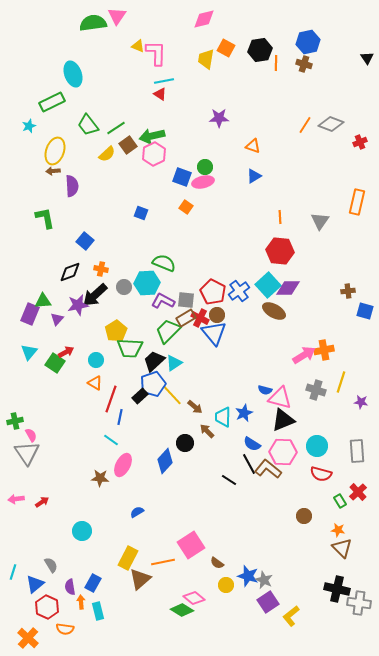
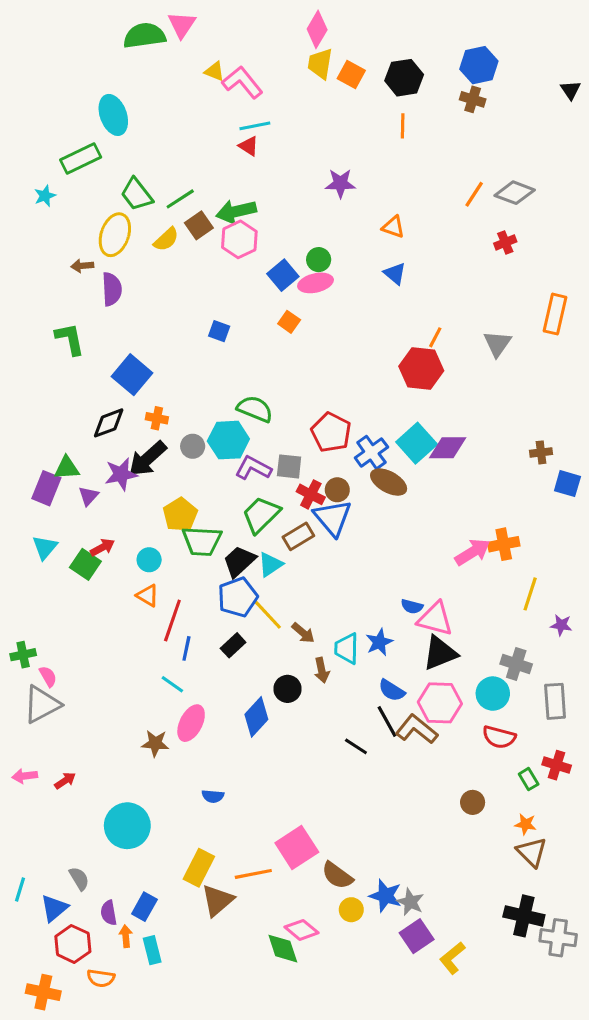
pink diamond: (204, 19) -> (317, 29), turned -45
pink L-shape: (156, 53) -> (242, 82), turned -40
yellow trapezoid: (206, 59) -> (320, 64), moved
orange line: (276, 63) -> (403, 126), moved
red cross: (360, 142) -> (505, 242), moved
yellow ellipse: (55, 151) -> (115, 235), moved
blue triangle: (254, 176) -> (395, 274), turned -49
blue square: (182, 177) -> (283, 275), turned 30
orange line: (280, 217) -> (435, 337), turned 32
blue square: (85, 241) -> (132, 375), size x1.4
red hexagon: (280, 251) -> (421, 368), moved
red pentagon: (213, 292) -> (331, 432), moved
brown ellipse: (274, 311) -> (389, 482), moved
brown rectangle: (186, 318) -> (298, 536), moved
gray cross: (316, 390) -> (516, 664), moved
black rectangle: (140, 396) -> (233, 645), moved
brown arrow: (207, 431) -> (322, 670), turned -147
gray triangle: (27, 453) -> (42, 704), turned 36
red cross: (358, 492) -> (557, 765), turned -30
blue semicircle: (137, 512) -> (213, 796), turned -144
cyan circle: (82, 531) -> (127, 826), size x1.5
brown semicircle: (217, 563) -> (337, 875), size x1.5
green diamond: (182, 610) -> (283, 949), turned 40
orange cross: (28, 638) -> (43, 992), turned -30

